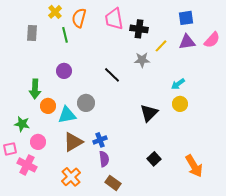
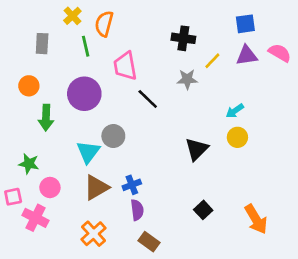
pink trapezoid: (114, 19) -> (125, 66), moved
pink semicircle: (212, 40) -> (280, 53), turned -102
purple circle: (64, 71) -> (84, 94), size x1.6
orange circle: (48, 106) -> (29, 86), moved
cyan triangle: (67, 115) -> (88, 152), turned -42

